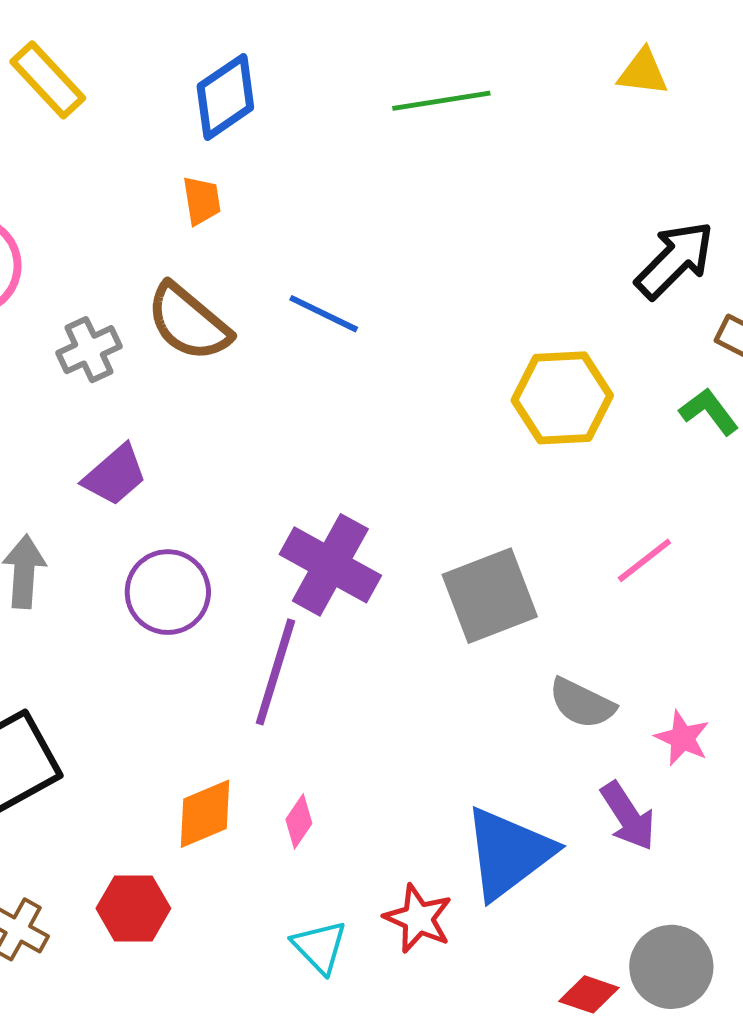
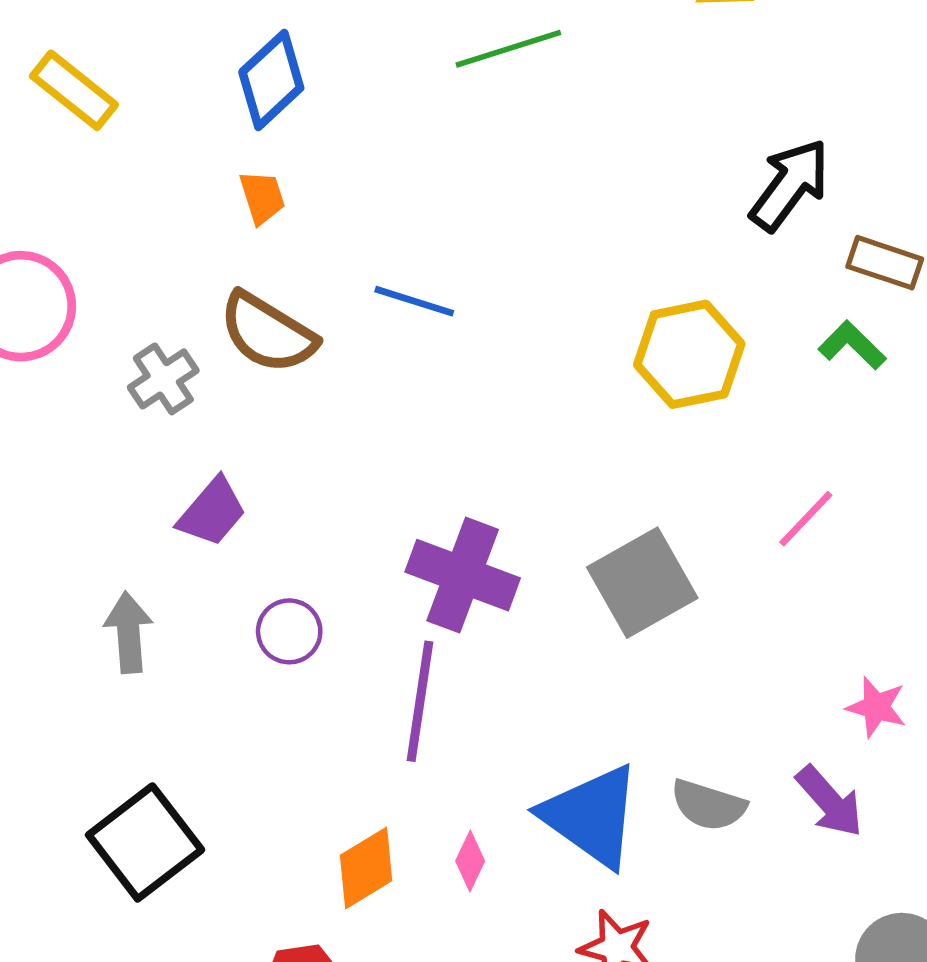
purple circle: (168, 592) -> (289, 631), size x0.7
gray semicircle: (582, 703) -> (708, 805), moved
blue triangle: (508, 853) -> (591, 816), moved, turned -39

